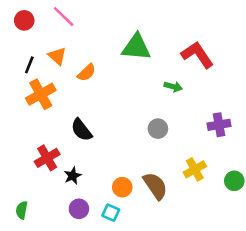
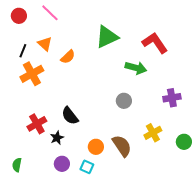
green triangle: (136, 47) -> (107, 37), turned -30
green arrow: (173, 87) -> (136, 68), size x1.5
black semicircle: (81, 130) -> (70, 116), moved

